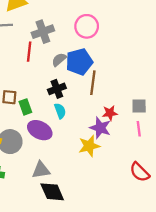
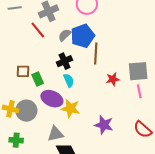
red line: (29, 52) -> (38, 30), turned -42
gray square: (139, 106) -> (138, 71), size x1.5
purple star: (100, 128) -> (104, 125), moved
yellow star: (89, 146) -> (71, 108), moved, turned 30

